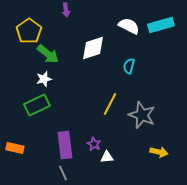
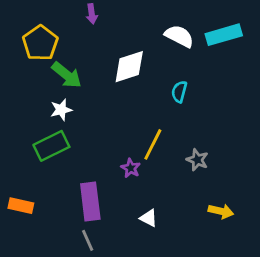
gray star: (142, 115) -> (197, 160), size x0.6
purple star: (94, 144) -> (131, 168), moved
white triangle: (107, 157) -> (149, 218), turned 32

